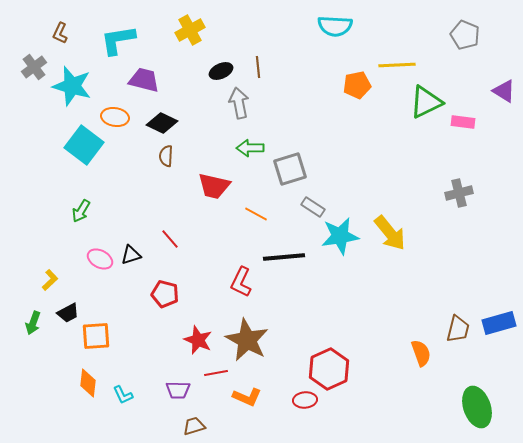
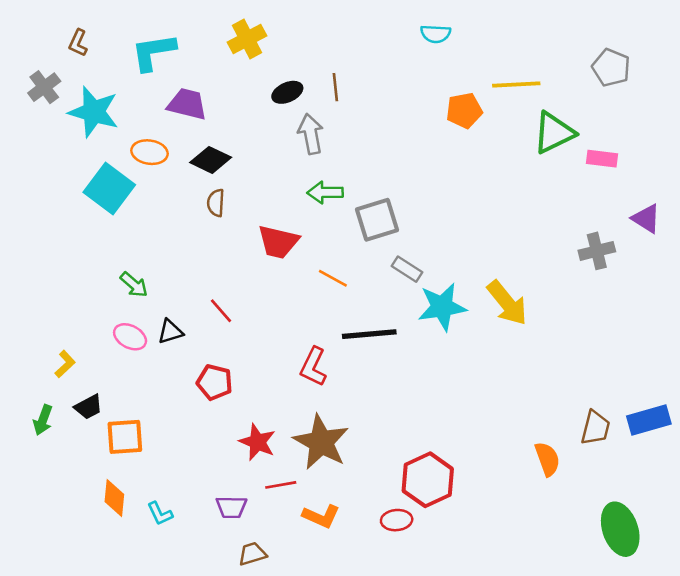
cyan semicircle: (335, 26) -> (436, 34), size x0.7
gray pentagon: (465, 35) -> (611, 68), moved
purple triangle: (504, 91) -> (646, 218), moved
green arrow: (81, 211) -> (134, 285), moved, turned -80

